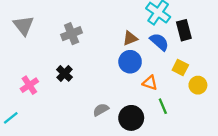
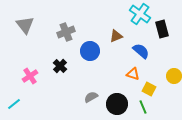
blue semicircle: (159, 42) -> (141, 51), moved
blue circle: (130, 62) -> (90, 51), moved
yellow square: (180, 68) -> (149, 89), moved
green line: (163, 106) -> (143, 107), moved

